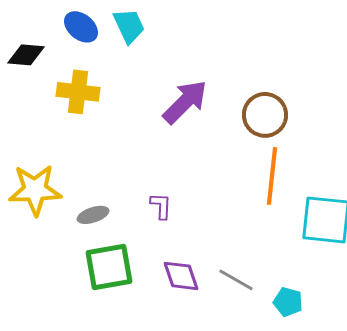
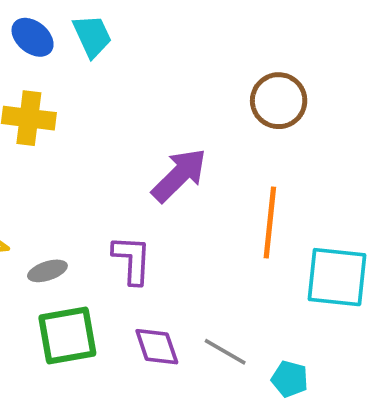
purple arrow: (185, 102) -> (179, 175), moved
brown circle: (265, 115) -> (279, 101), moved
purple L-shape: (161, 206) -> (132, 260), size x1.5

